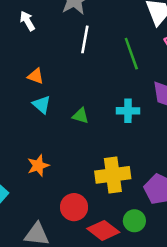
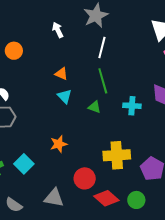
green line: (131, 54) -> (103, 81), moved
green circle: (134, 221) -> (136, 200), moved

